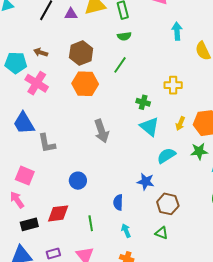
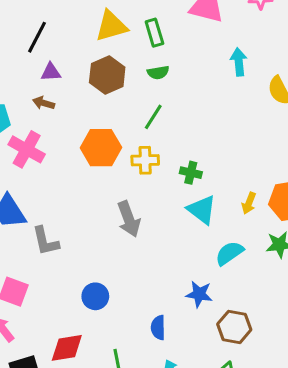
purple triangle: (71, 14) -> (51, 72), moved
brown arrow: (41, 52) -> (44, 103), moved
brown hexagon: (81, 53) -> (107, 75), moved
yellow cross: (173, 85) -> (145, 160), moved

